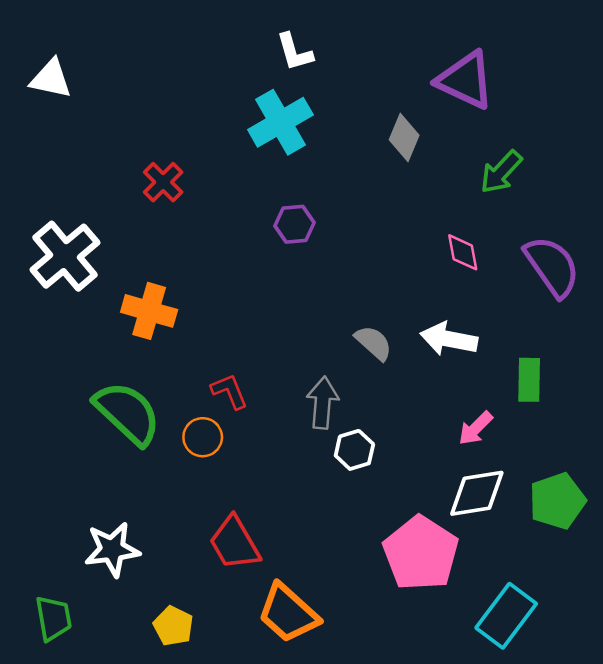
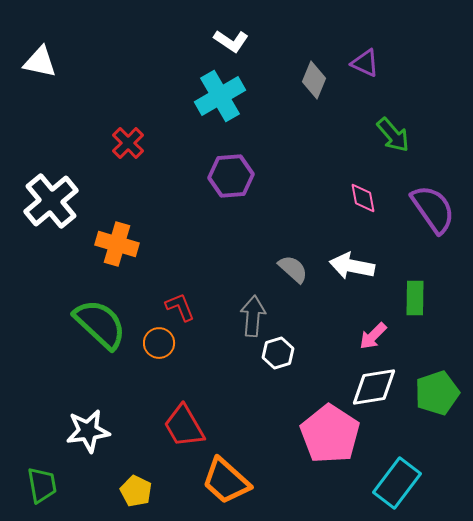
white L-shape: (294, 52) -> (231, 41), turned -40
purple triangle: (465, 80) -> (365, 63), size x0.6
gray diamond: (404, 138) -> (314, 80), moved
green arrow: (501, 172) -> (393, 135), turned -84
purple hexagon: (294, 224) -> (231, 176), size x1.4

